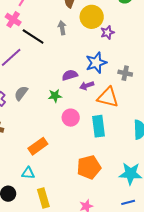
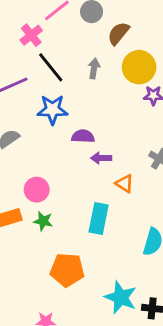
blue star: (96, 63) -> (52, 110), moved
green star: (55, 96) -> (43, 221), moved
orange triangle: (108, 97) -> (125, 184), size x0.6
pink circle: (71, 118) -> (37, 190), moved

